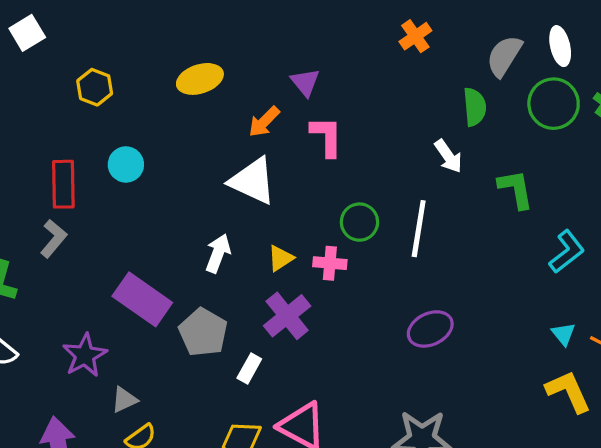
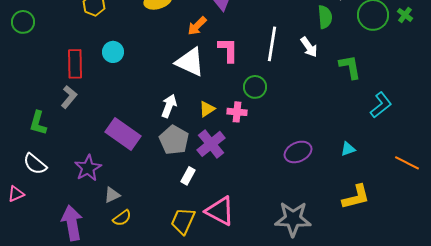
pink L-shape: (327, 137) -> (228, 50), moved
white line: (419, 229) -> (272, 44), moved
gray pentagon: (203, 332) -> (174, 140), moved
cyan triangle: (563, 334) -> (348, 149), moved, turned 49
yellow L-shape: (568, 391) -> (356, 197), moved, turned 100

